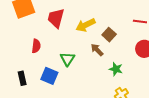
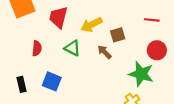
brown square: (109, 35) -> (118, 35), turned 32
green triangle: (67, 59) -> (72, 48), moved, turned -35
green star: (116, 69) -> (141, 74), moved, size x1.6

